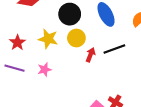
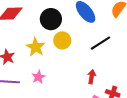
yellow star: (48, 39) -> (36, 47), turned 30
red arrow: (91, 55) -> (92, 77), moved

